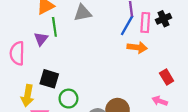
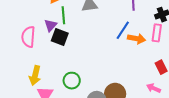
pink rectangle: (145, 23) -> (157, 33), moved
blue line: (127, 25) -> (123, 30), moved
black square: (49, 79) -> (60, 37), moved

